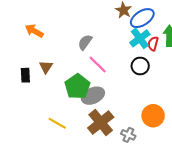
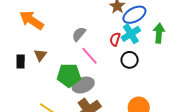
orange arrow: (34, 31) -> (32, 20), size x1.4
red semicircle: (153, 44) -> (115, 39), moved
green pentagon: (77, 86) -> (69, 75), turned 30

